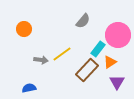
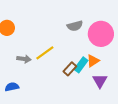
gray semicircle: (83, 21) -> (75, 26), moved, turned 35
cyan rectangle: (98, 49) -> (81, 65), moved
brown rectangle: (87, 70) -> (70, 69), size x0.6

